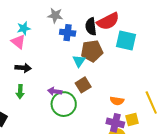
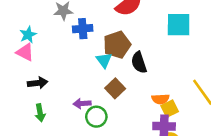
black semicircle: (91, 26) -> (139, 62), moved
cyan square: (126, 40) -> (179, 25), moved
green circle: (64, 104) -> (96, 117), size x0.7
yellow square: (132, 120) -> (170, 109), moved

